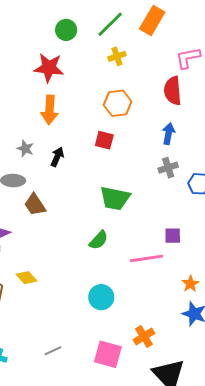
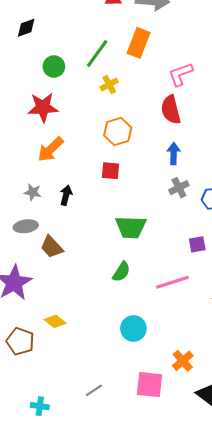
orange arrow: (50, 110) -> (51, 149), turned 52
purple square: (173, 236) -> (197, 244), moved

